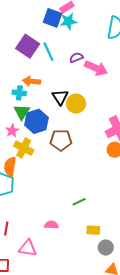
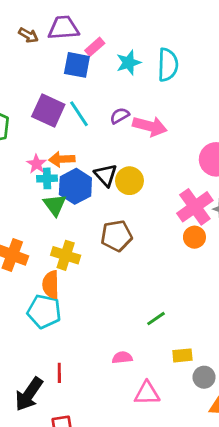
cyan star: (68, 21) -> (129, 63), moved
blue hexagon: (36, 121) -> (75, 186), moved
pink star: (12, 131) -> (36, 164), moved
pink triangle: (28, 248) -> (147, 393), moved

